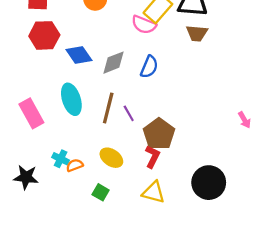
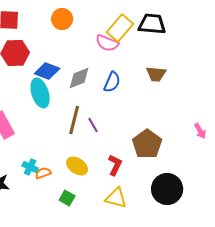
brown trapezoid: (197, 33) -> (156, 74), moved
blue diamond: (79, 55) -> (47, 71), turned -35
cyan ellipse: (71, 99) -> (40, 93), moved
brown pentagon: (159, 134) -> (147, 144), moved

